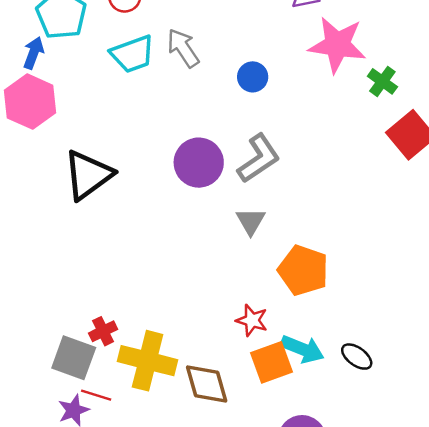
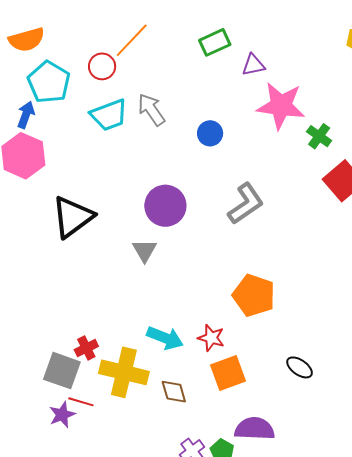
gray L-shape: (259, 159) -> (246, 204), moved
gray triangle: (251, 221) -> (145, 250), moved
cyan arrow: (302, 349) -> (165, 338), moved
brown diamond: (207, 384) -> (174, 392), size x0.7

